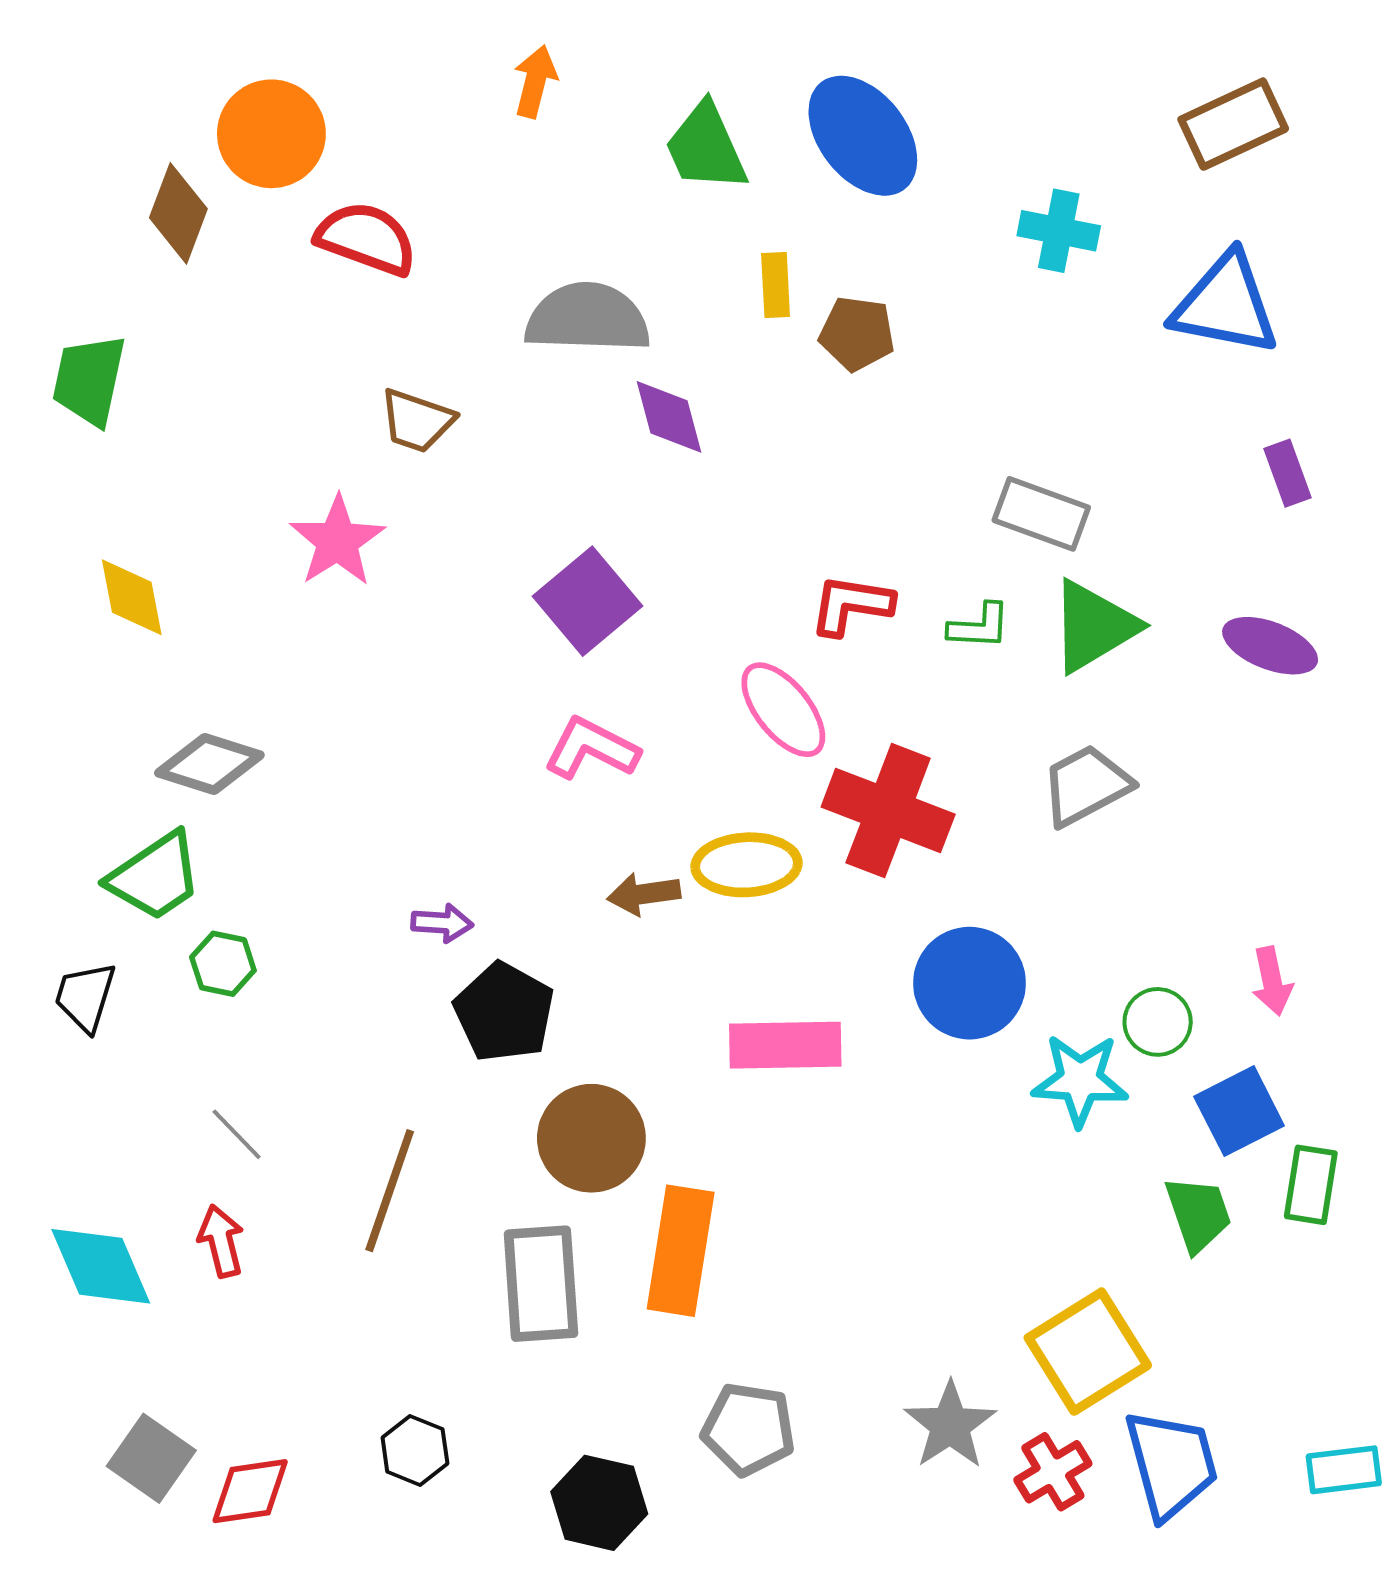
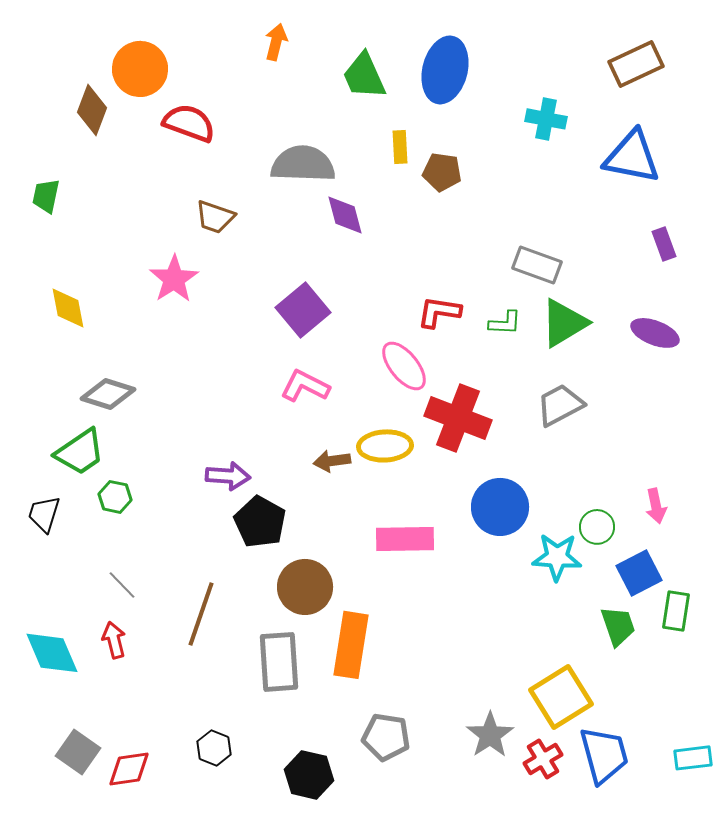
blue ellipse: (863, 136) -> (445, 70), turned 52
green trapezoid: (89, 380) -> (46, 196), size x0.7
purple arrow: (442, 923) -> (228, 476), size x1.4

